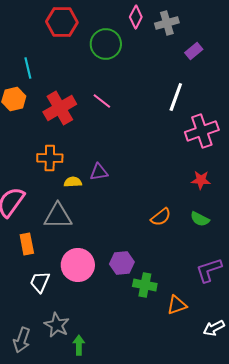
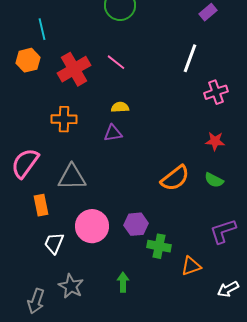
pink cross: (202, 131) -> (216, 92), size x0.7
yellow semicircle: (73, 182) -> (120, 107), moved
orange semicircle: (161, 217) -> (175, 178), size x1.4
green arrow: (79, 345) -> (123, 282), moved

